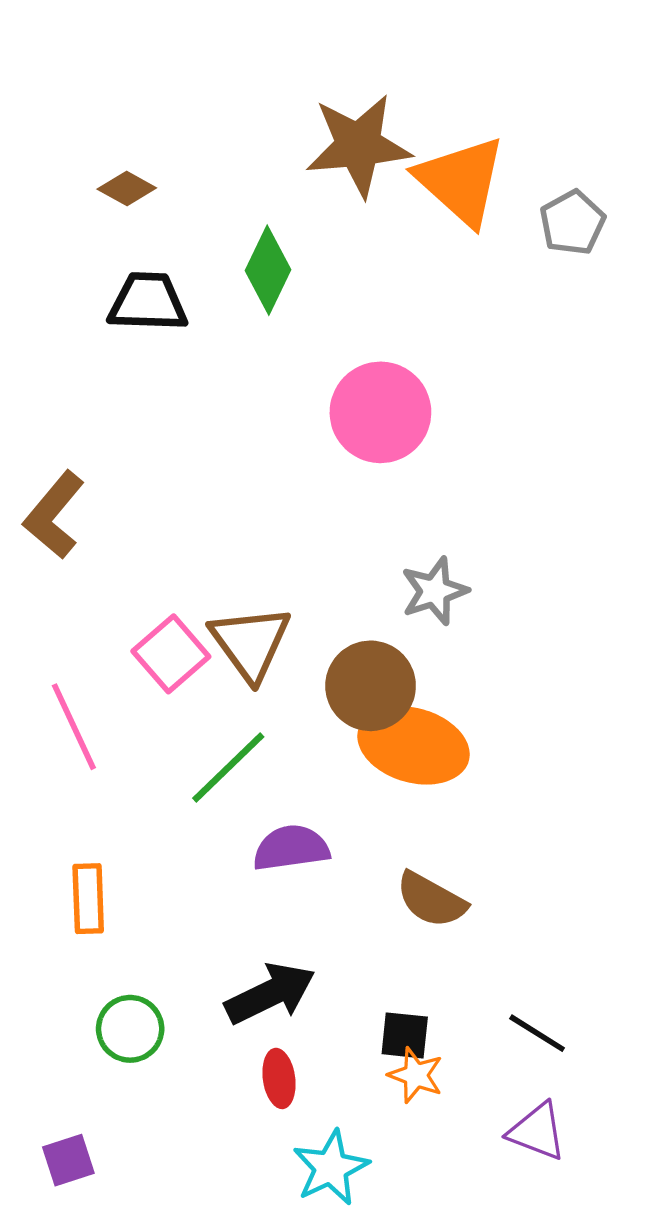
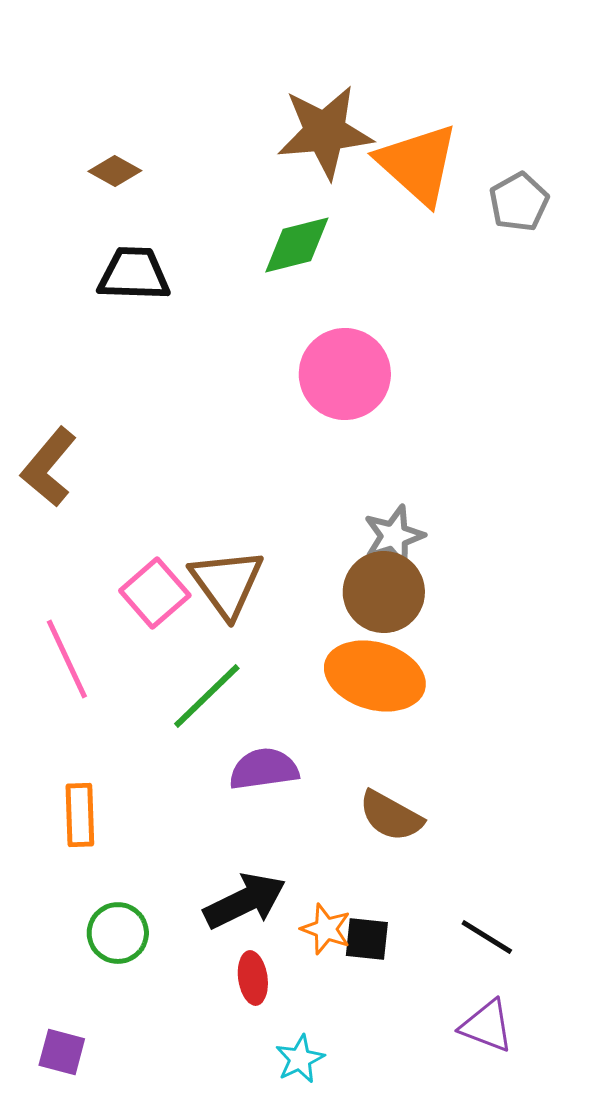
green diamond: (268, 270) -> (297, 245), moved, turned 50
brown circle: (371, 686) -> (384, 592), moved
orange star: (416, 1075) -> (326, 929), moved
purple square: (68, 1160) -> (62, 1052), turned 33
cyan star: (331, 1168) -> (300, 1059), size x0.7

